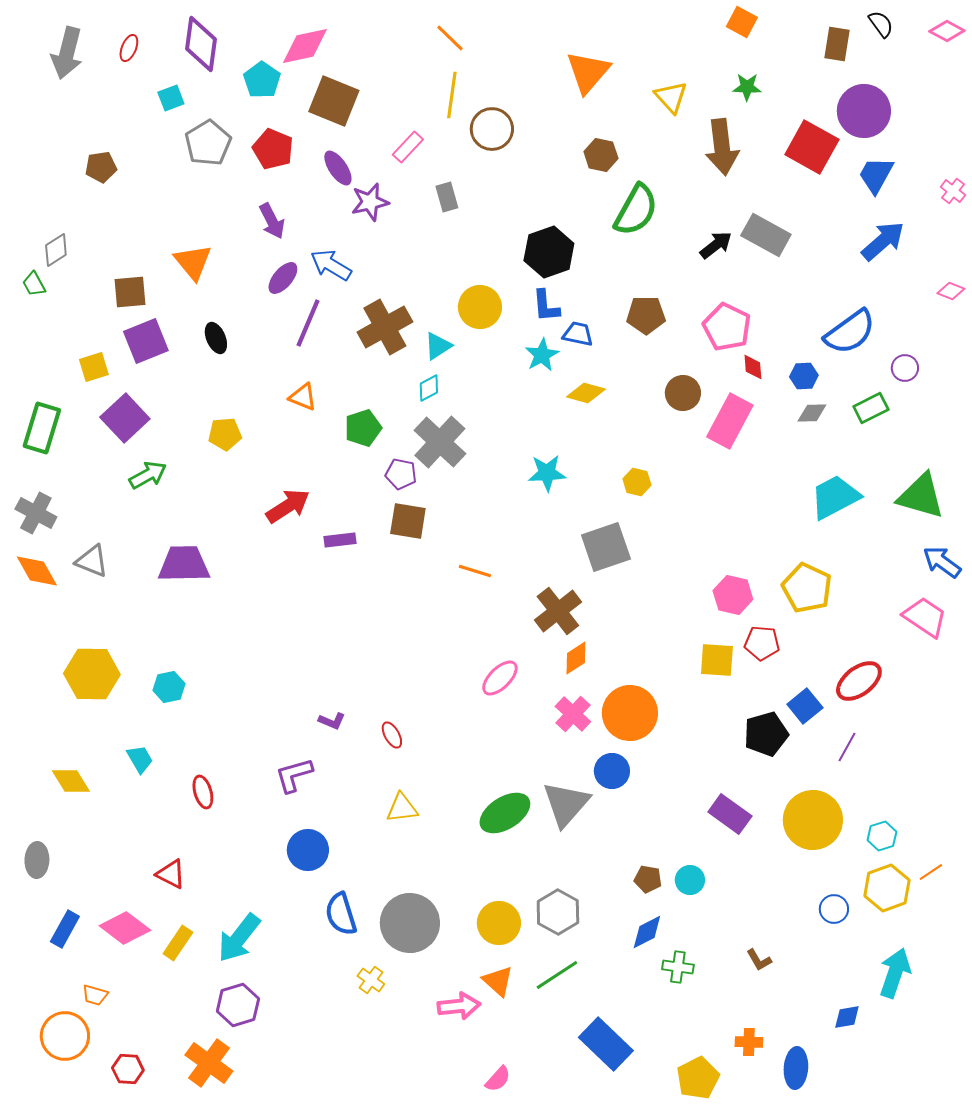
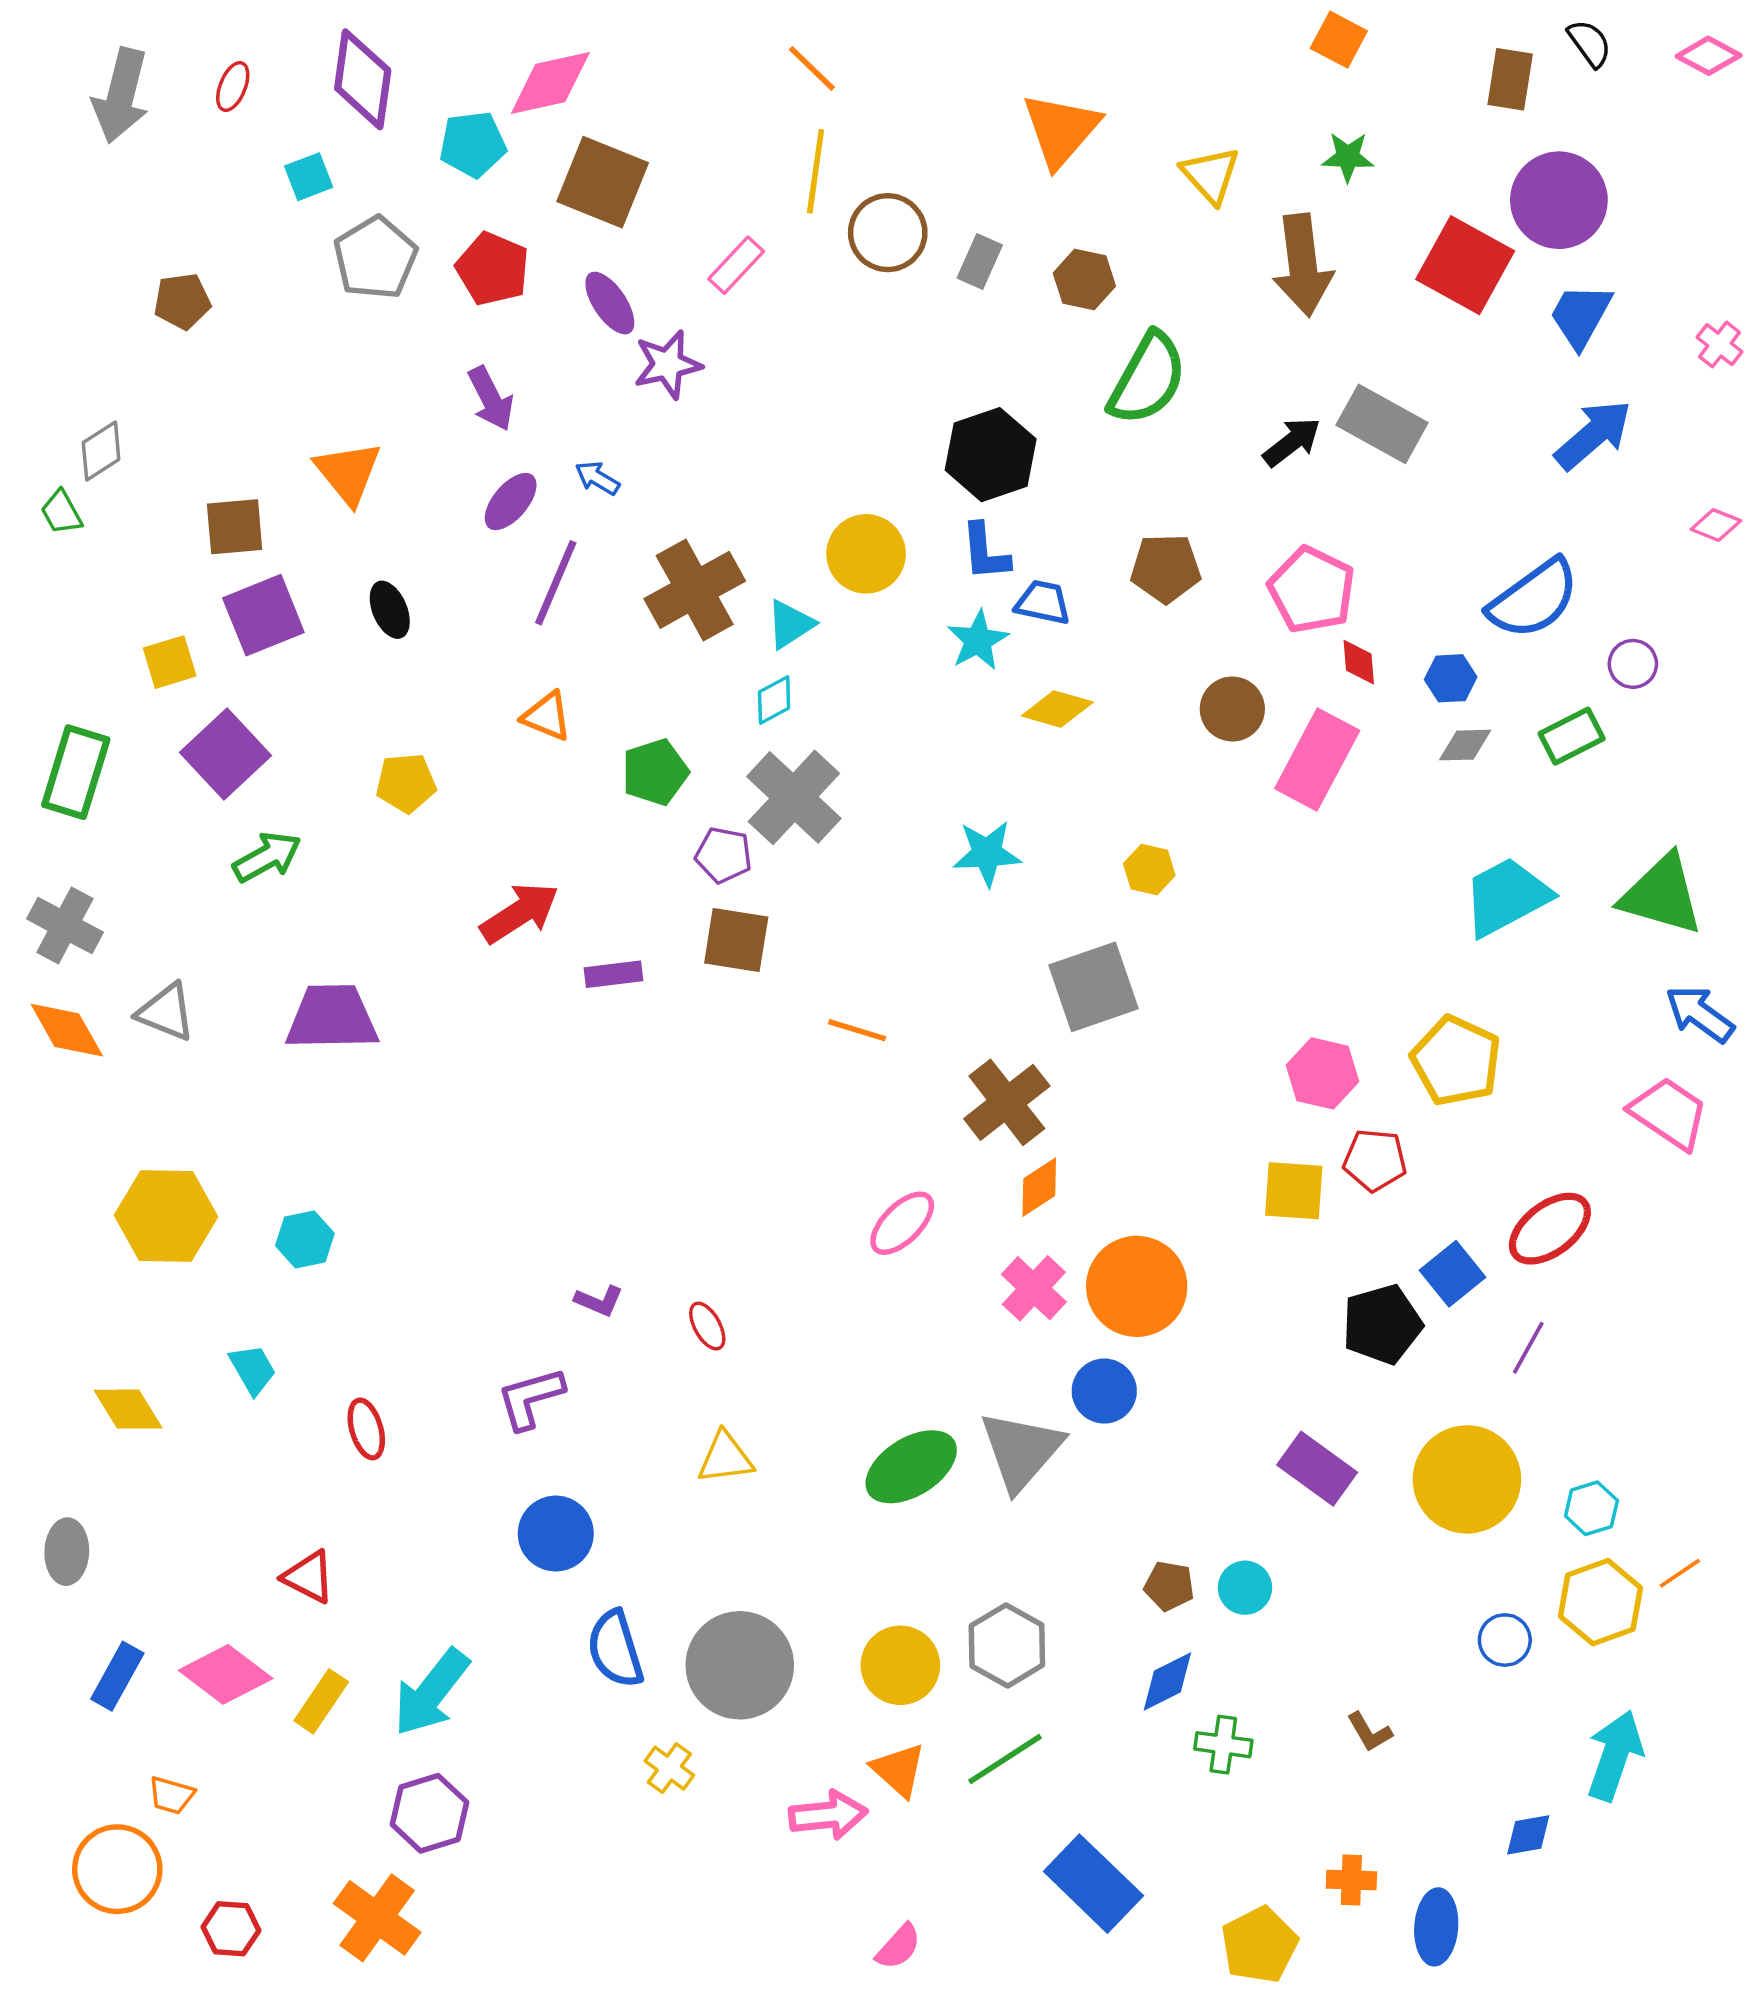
cyan pentagon: (262, 80) -> (473, 144), turned 30
gray rectangle: (447, 197) -> (980, 262), moved, turned 40
blue arrow: (331, 265) -> (597, 478), size x0.6

